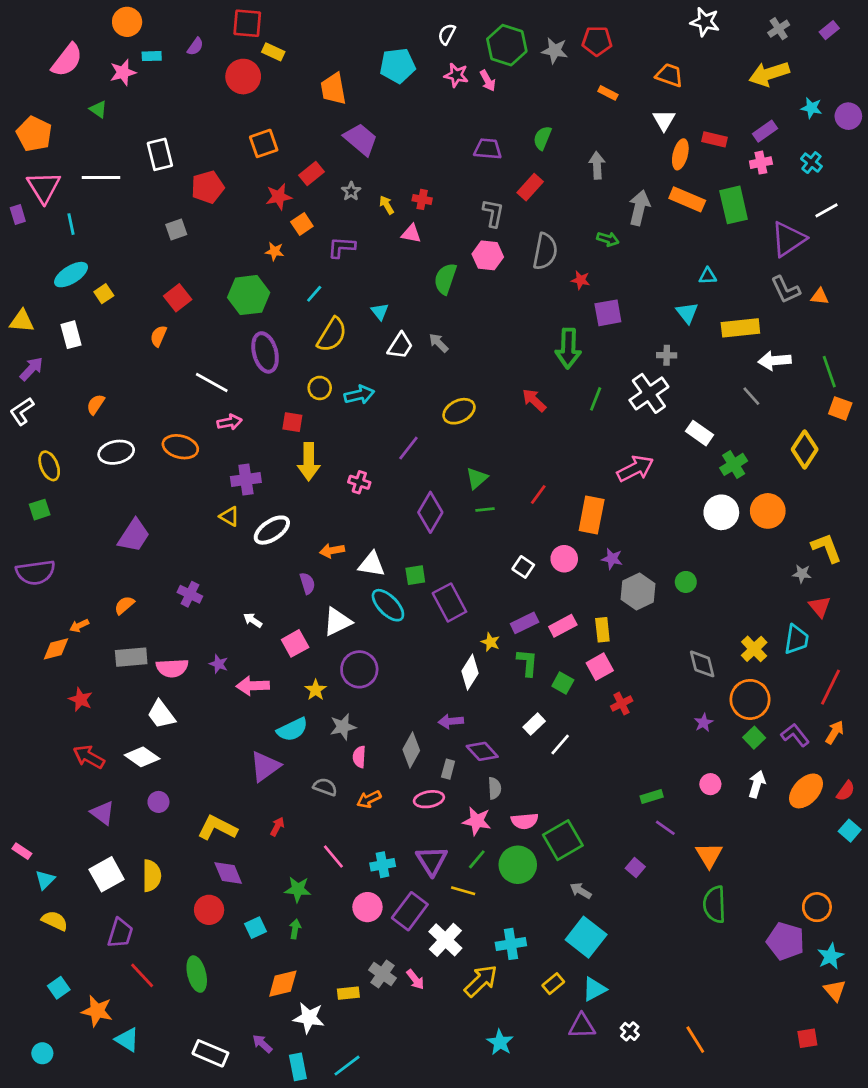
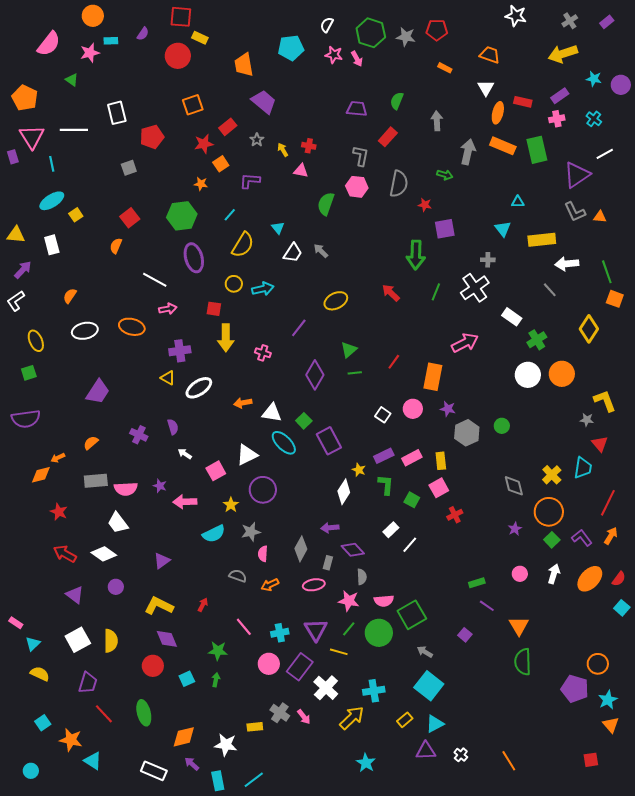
green square: (415, 575) -> (304, 421), turned -35
purple semicircle: (307, 583) -> (173, 427), moved
purple triangle: (265, 766) -> (162, 561), moved, size x0.7
orange diamond: (283, 984) -> (184, 737), moved

